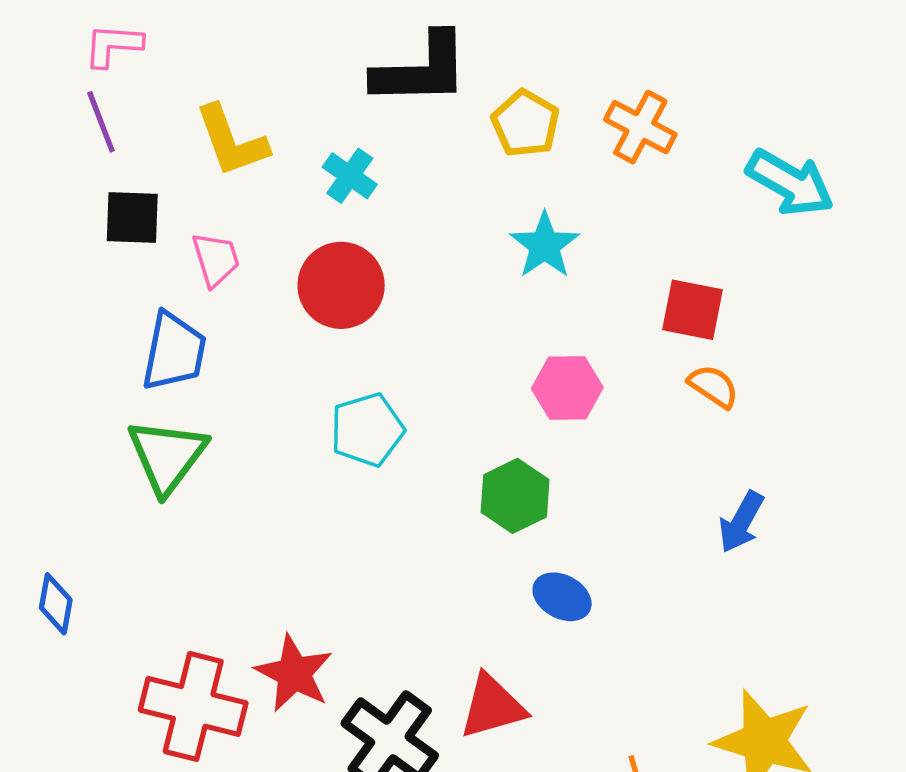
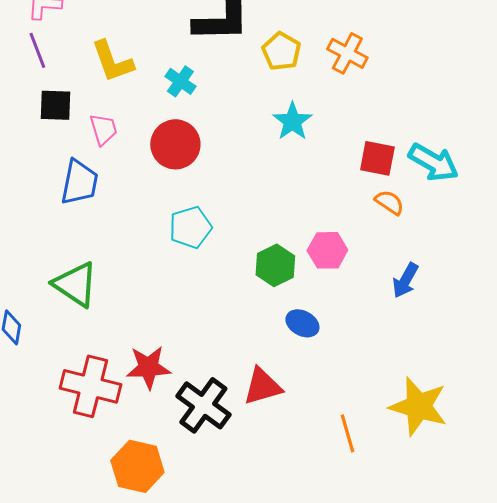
cyan arrow: (790, 183) -> (433, 162), moved
pink hexagon: (567, 388) -> (327, 250), moved
green triangle: (167, 456) -> (75, 284), moved, turned -33
red star: (294, 673) -> (148, 367), turned -30

